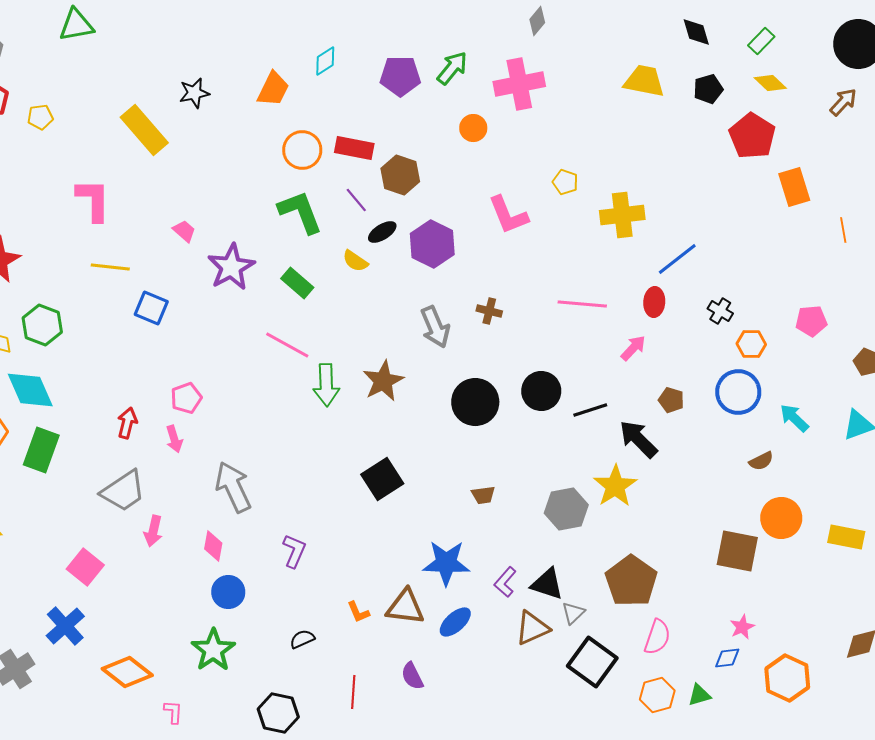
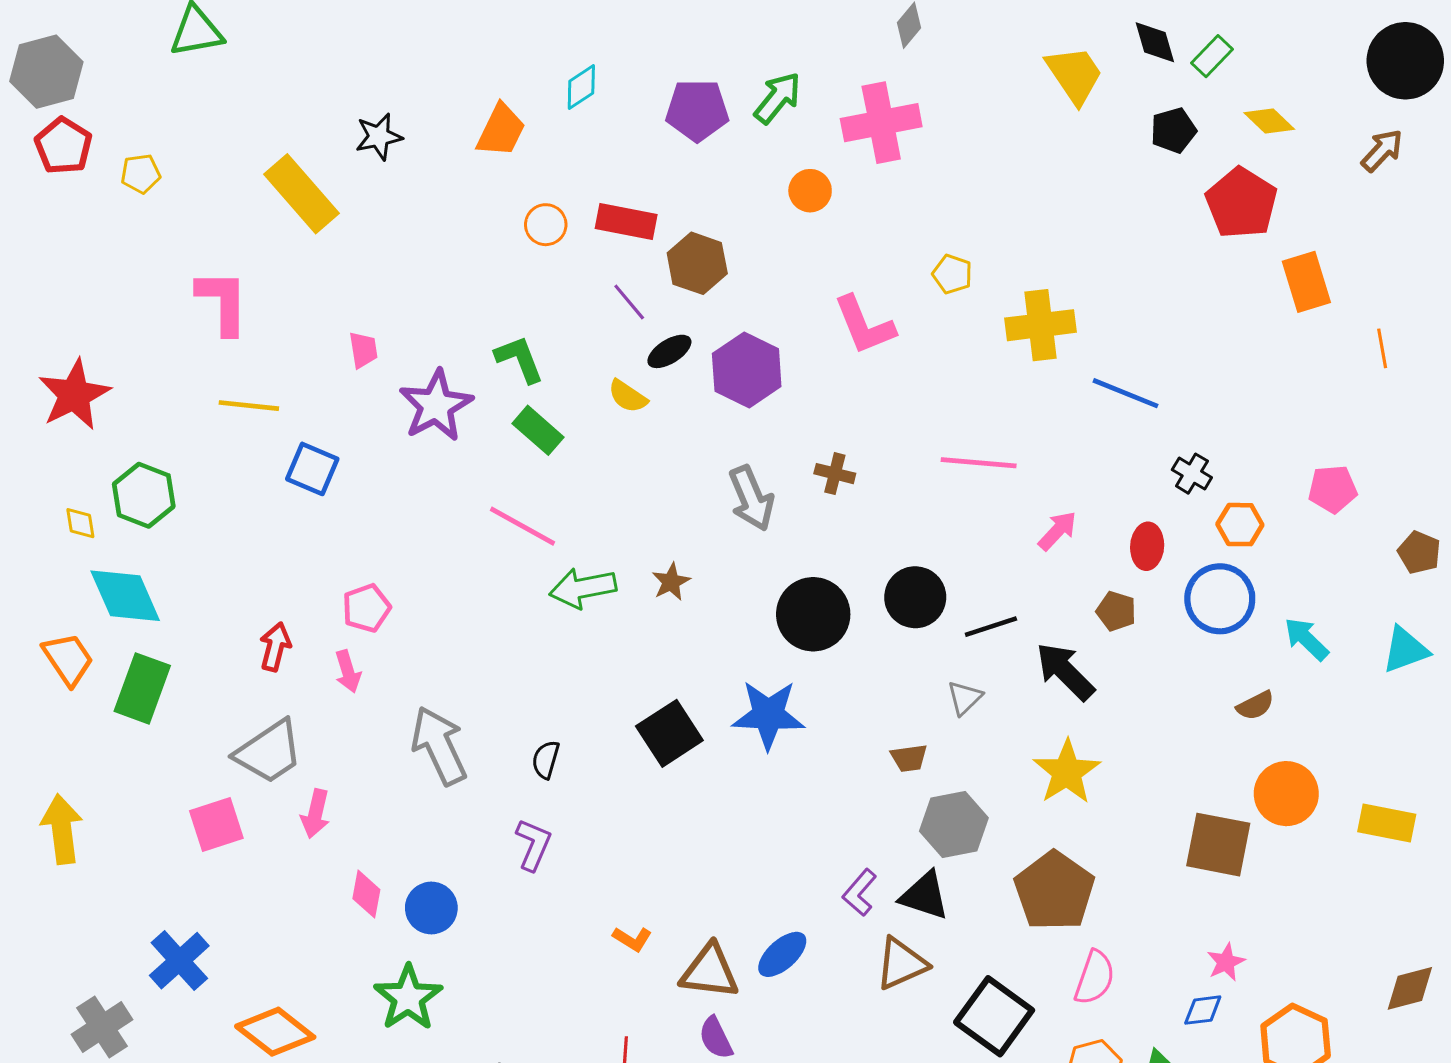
green rectangle: (761, 41) -> (1212, 56), moved
yellow trapezoid: (644, 81) -> (1074, 75), moved, turned 45
orange circle: (302, 150) -> (546, 225), size x0.7
green L-shape: (300, 212) -> (519, 359), moved, size x0.7
pink trapezoid: (184, 231) -> (363, 350), turned 40
blue line: (677, 259) -> (1125, 393), turned 60
red ellipse: (654, 302) -> (1147, 546), moved
brown star: (383, 381) -> (671, 582), size x0.6
green arrow: (326, 385) -> (583, 588), turned 81
yellow star: (615, 486) -> (1067, 772), moved
brown trapezoid: (483, 495) -> (909, 758), moved
gray hexagon: (566, 509) -> (954, 825), moved
pink diamond: (213, 546) -> (366, 894), moved
blue star: (446, 563) -> (768, 715), moved
pink square: (85, 567) -> (216, 825), moved, turned 33
brown triangle: (405, 607) -> (710, 971), moved
orange L-shape: (358, 612) -> (632, 939), turned -35
gray triangle: (573, 613) -> (965, 698), moved
black semicircle: (302, 639) -> (546, 760), moved, turned -50

